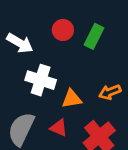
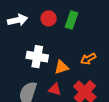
white arrow: (20, 43) -> (18, 20), moved, turned -36

